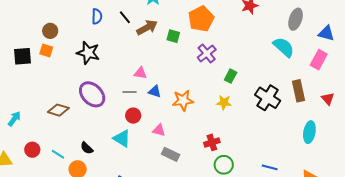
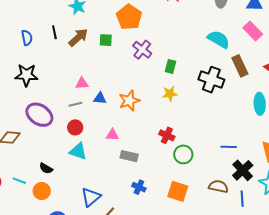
black line: (125, 17) -> (54, 32), turned 40
cyan semicircle: (284, 47) -> (219, 39), moved
pink rectangle: (319, 60) -> (253, 31), turned -60
red circle: (133, 116) -> (75, 127), moved
red cross: (212, 142) -> (167, 135), turned -35

